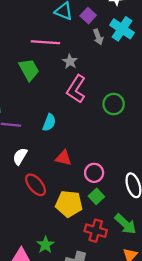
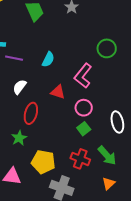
pink L-shape: (76, 89) -> (83, 76), moved
red ellipse: (36, 185) -> (31, 113), turned 50
yellow pentagon: (69, 204) -> (43, 162), moved
green star: (45, 245) -> (19, 138), moved

